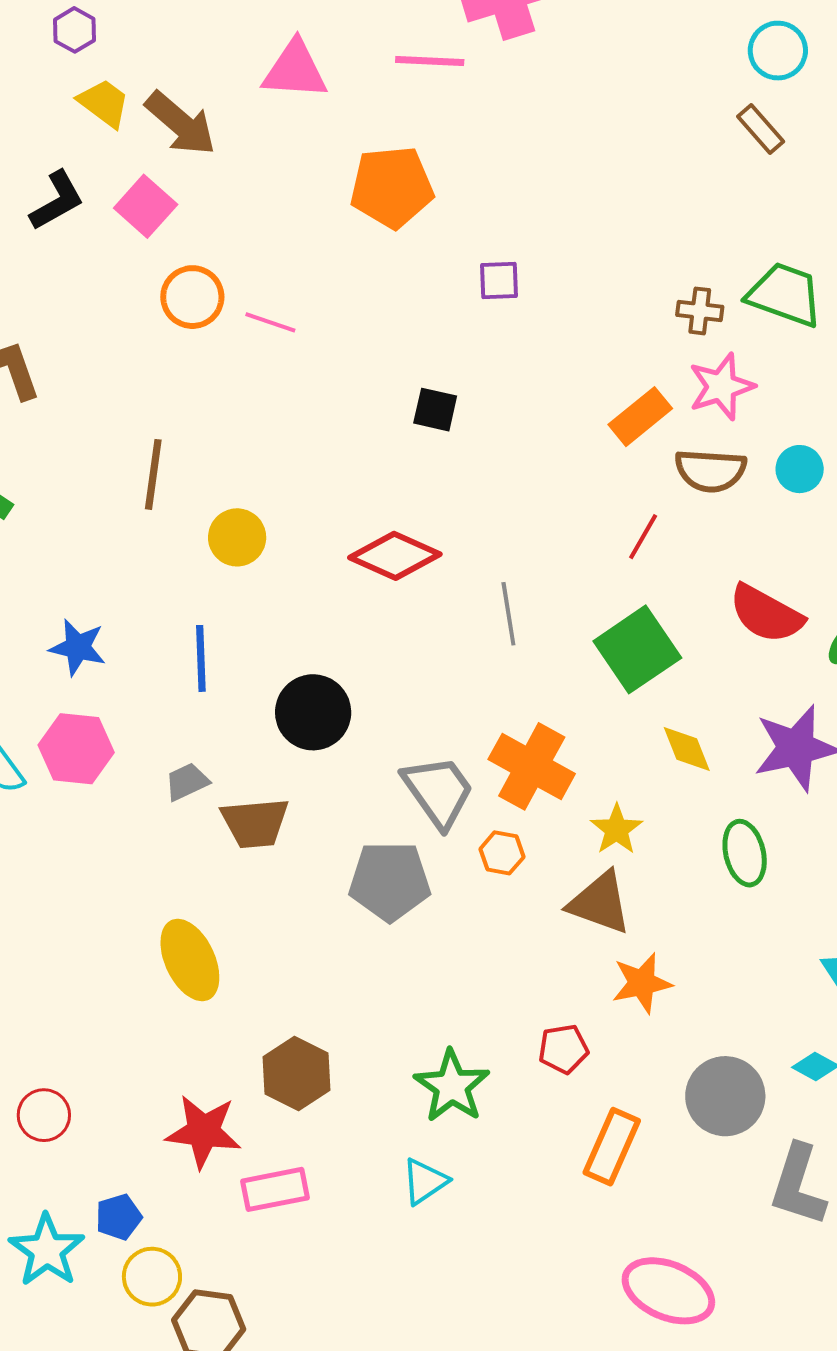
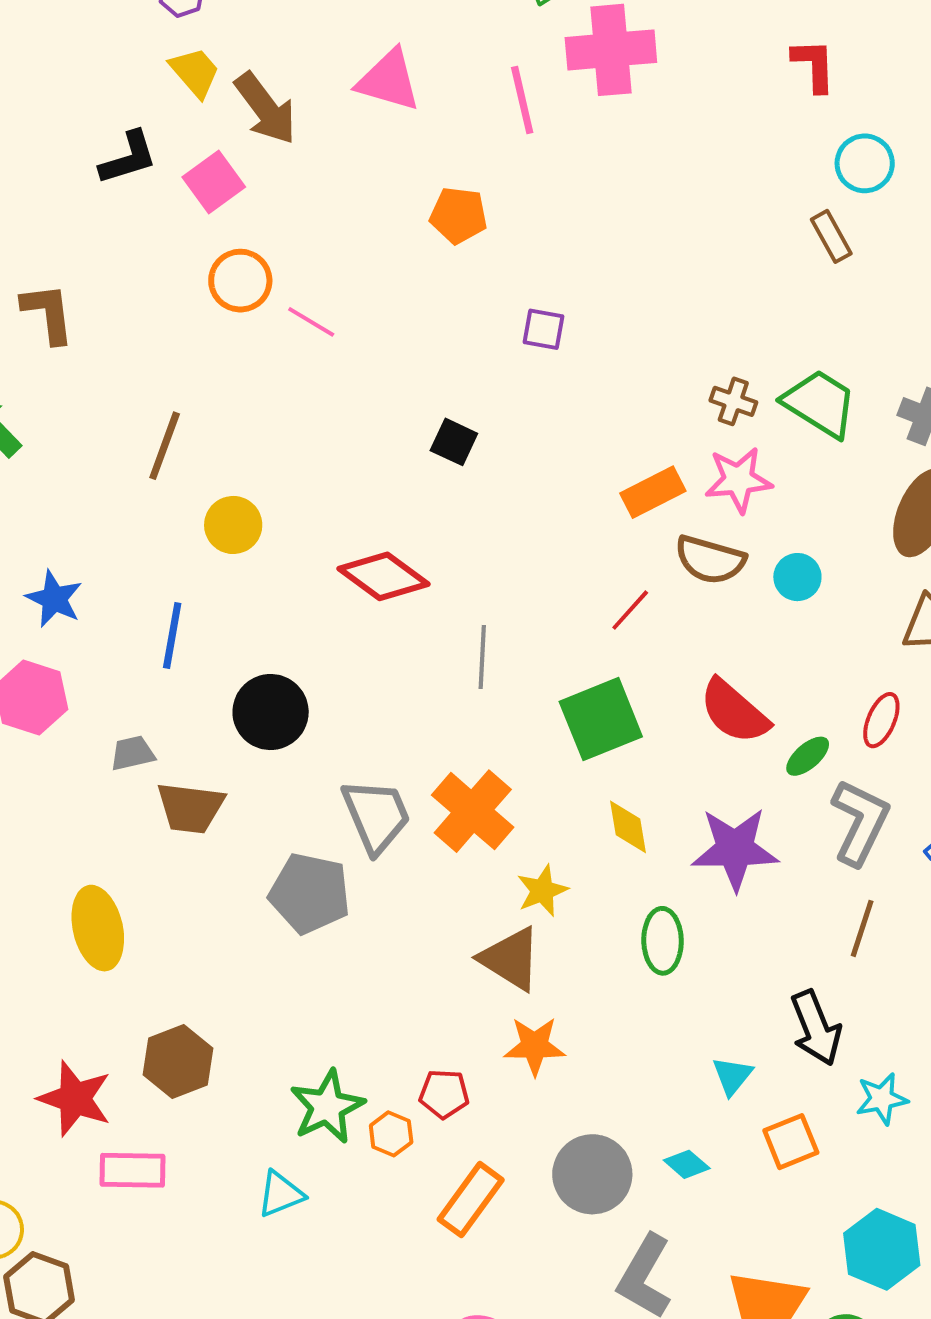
pink line: (430, 61) -> (522, 100), turned 62
orange pentagon: (392, 187) -> (458, 215), size x0.7
orange hexagon: (502, 853) -> (391, 1134), moved

